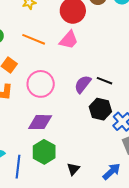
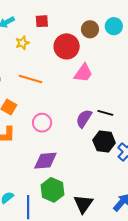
pink trapezoid: (69, 40) -> (83, 73), moved
pink circle: (41, 84) -> (42, 123), size x0.7
black triangle: (73, 169) -> (83, 204), size x1.5

